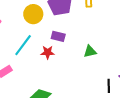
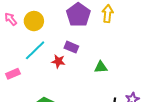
yellow circle: (33, 14) -> (34, 21), moved

